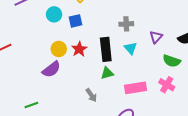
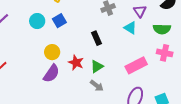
cyan triangle: (131, 48) -> (130, 28), moved
red star: (79, 49) -> (76, 63), moved
black rectangle: (106, 49) -> (97, 38), size x0.6
green triangle: (107, 73) -> (97, 66), moved

